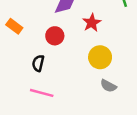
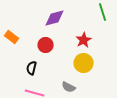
red star: (92, 23) -> (84, 40), moved
gray semicircle: (108, 86) -> (69, 87), moved

